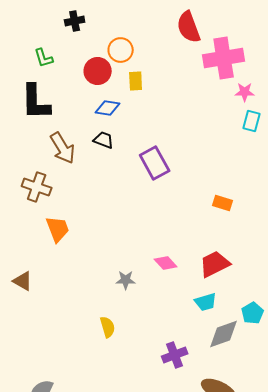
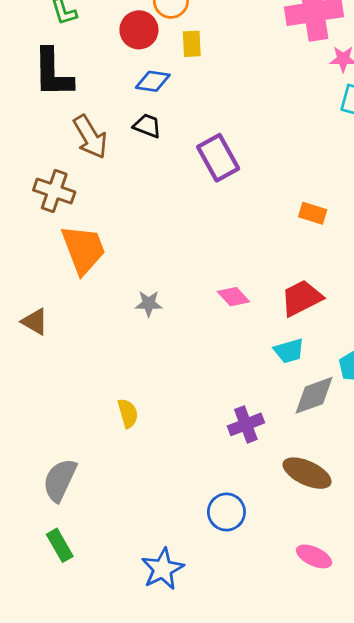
orange trapezoid: (58, 229) -> (83, 249), size x1.4
gray star: (126, 280) -> (149, 304), moved
yellow semicircle: (108, 327) -> (128, 413), moved

